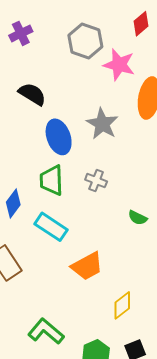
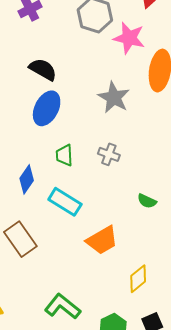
blue ellipse: (59, 137) -> (47, 108), moved, turned 48
green trapezoid: (51, 180) -> (64, 155), size x0.7
green semicircle: (138, 218) -> (147, 201), moved

